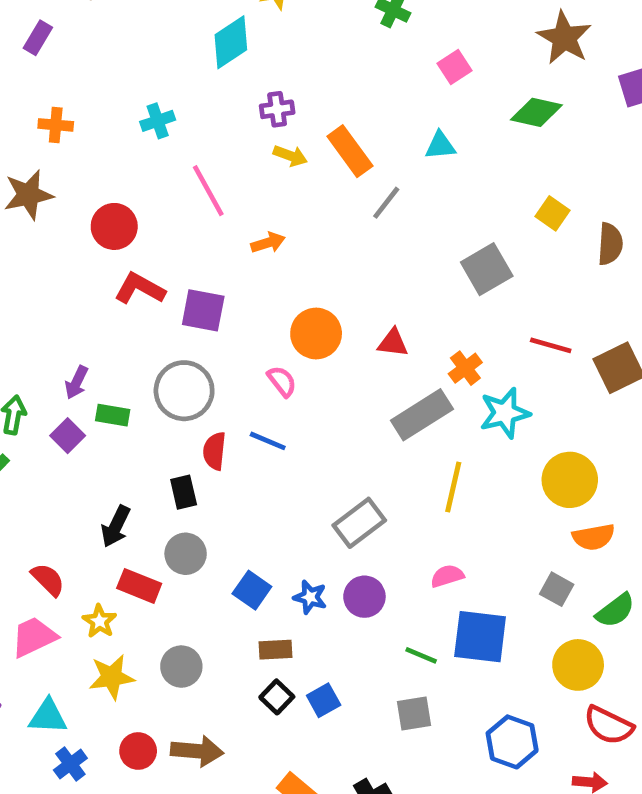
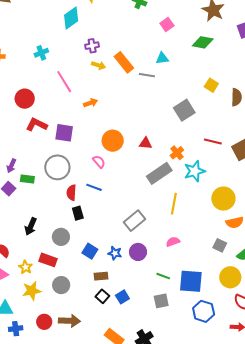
gray line: (386, 203) -> (147, 75), moved, turned 63
black rectangle: (184, 492) -> (78, 213), moved
red rectangle: (139, 586) -> (48, 260), moved
blue square: (480, 637) -> (191, 281), moved
blue cross: (70, 764) -> (16, 329), turned 32

